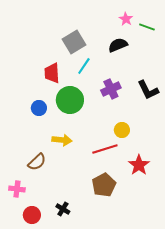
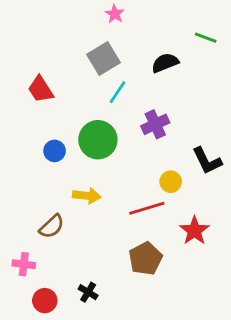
pink star: (126, 19) -> (115, 14), moved
red trapezoid: (52, 73) -> (41, 89), moved, turned -30
black L-shape: (148, 90) -> (207, 161), moved

